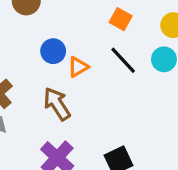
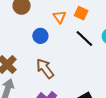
orange triangle: (78, 67) -> (60, 17), moved, turned -32

